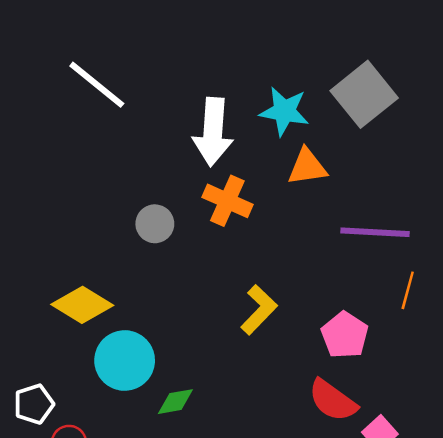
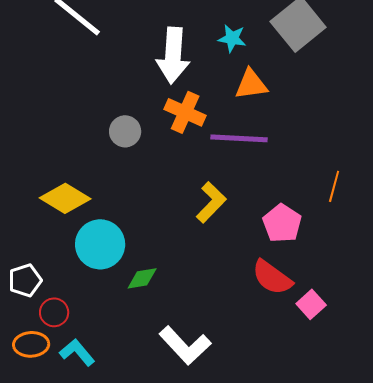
cyan star: (284, 111) -> (232, 38), size x0.7
purple line: (375, 232) -> (239, 138), moved

